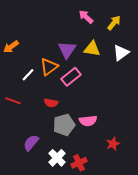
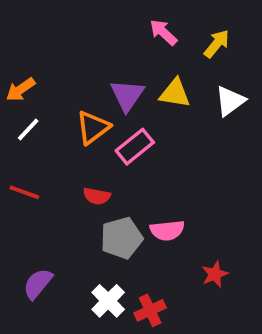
white line: (28, 75) -> (28, 129), moved
purple semicircle: (31, 143) -> (38, 284), moved

